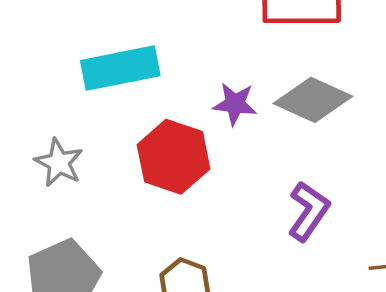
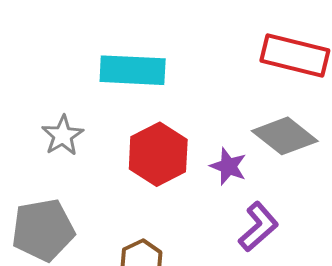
purple star: (235, 104) -> (228, 166), moved

